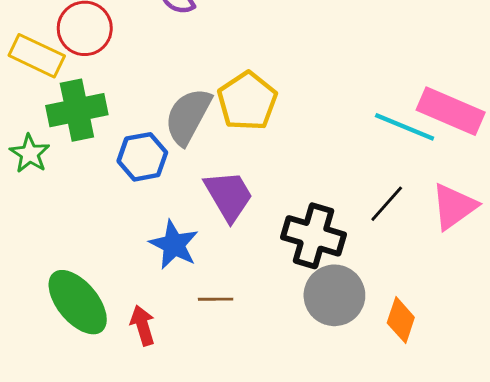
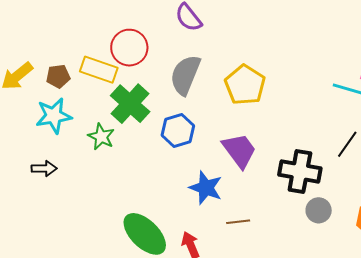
green cross: (77, 110) -> (130, 104), turned -30
gray semicircle: (188, 116) -> (185, 75), moved
gray circle: (334, 295) -> (319, 210), size x0.6

